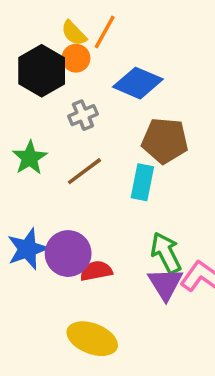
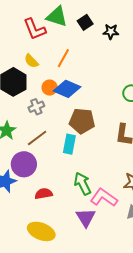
orange line: (105, 32) -> (63, 58), moved
orange circle: (76, 58) -> (50, 88), moved
purple circle: (68, 254) -> (24, 164), moved
purple triangle: (165, 284) -> (86, 218), moved

